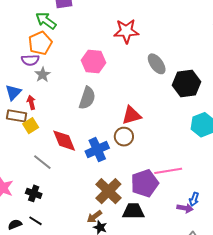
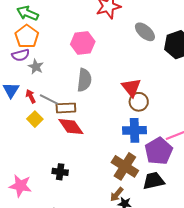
red triangle: (131, 115) -> (131, 87), turned -40
brown rectangle: (17, 116) -> (66, 108), moved
brown circle: (124, 137) -> (139, 102), moved
blue cross: (97, 150) -> (134, 130), moved, turned 35
gray line: (42, 162) -> (49, 100), moved
black cross: (34, 193) -> (60, 172), moved

